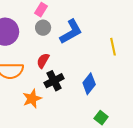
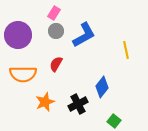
black cross: (54, 81) -> (78, 104), moved

